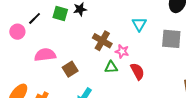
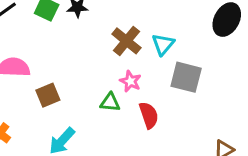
gray square: (171, 39) -> (186, 77), moved
brown cross: (102, 41) -> (127, 41), moved

